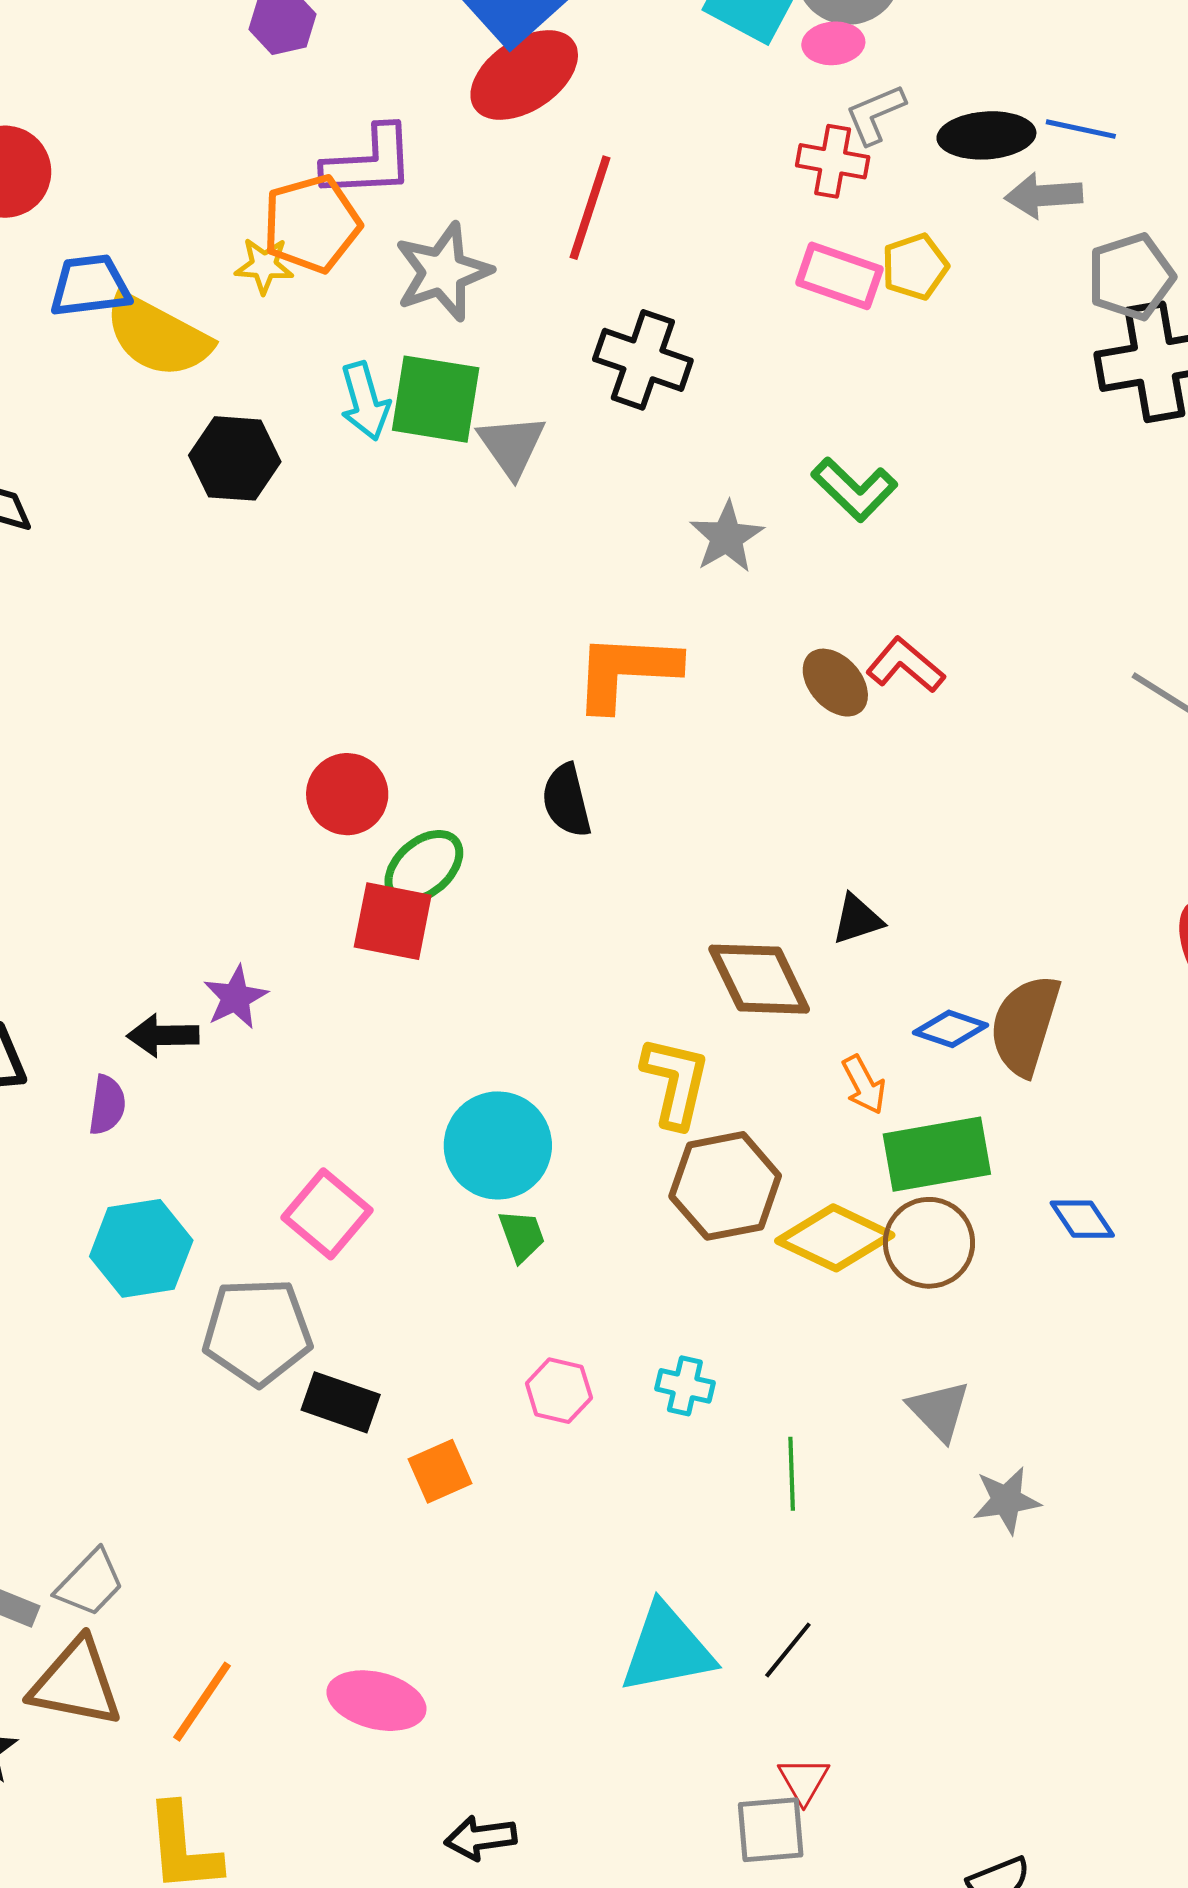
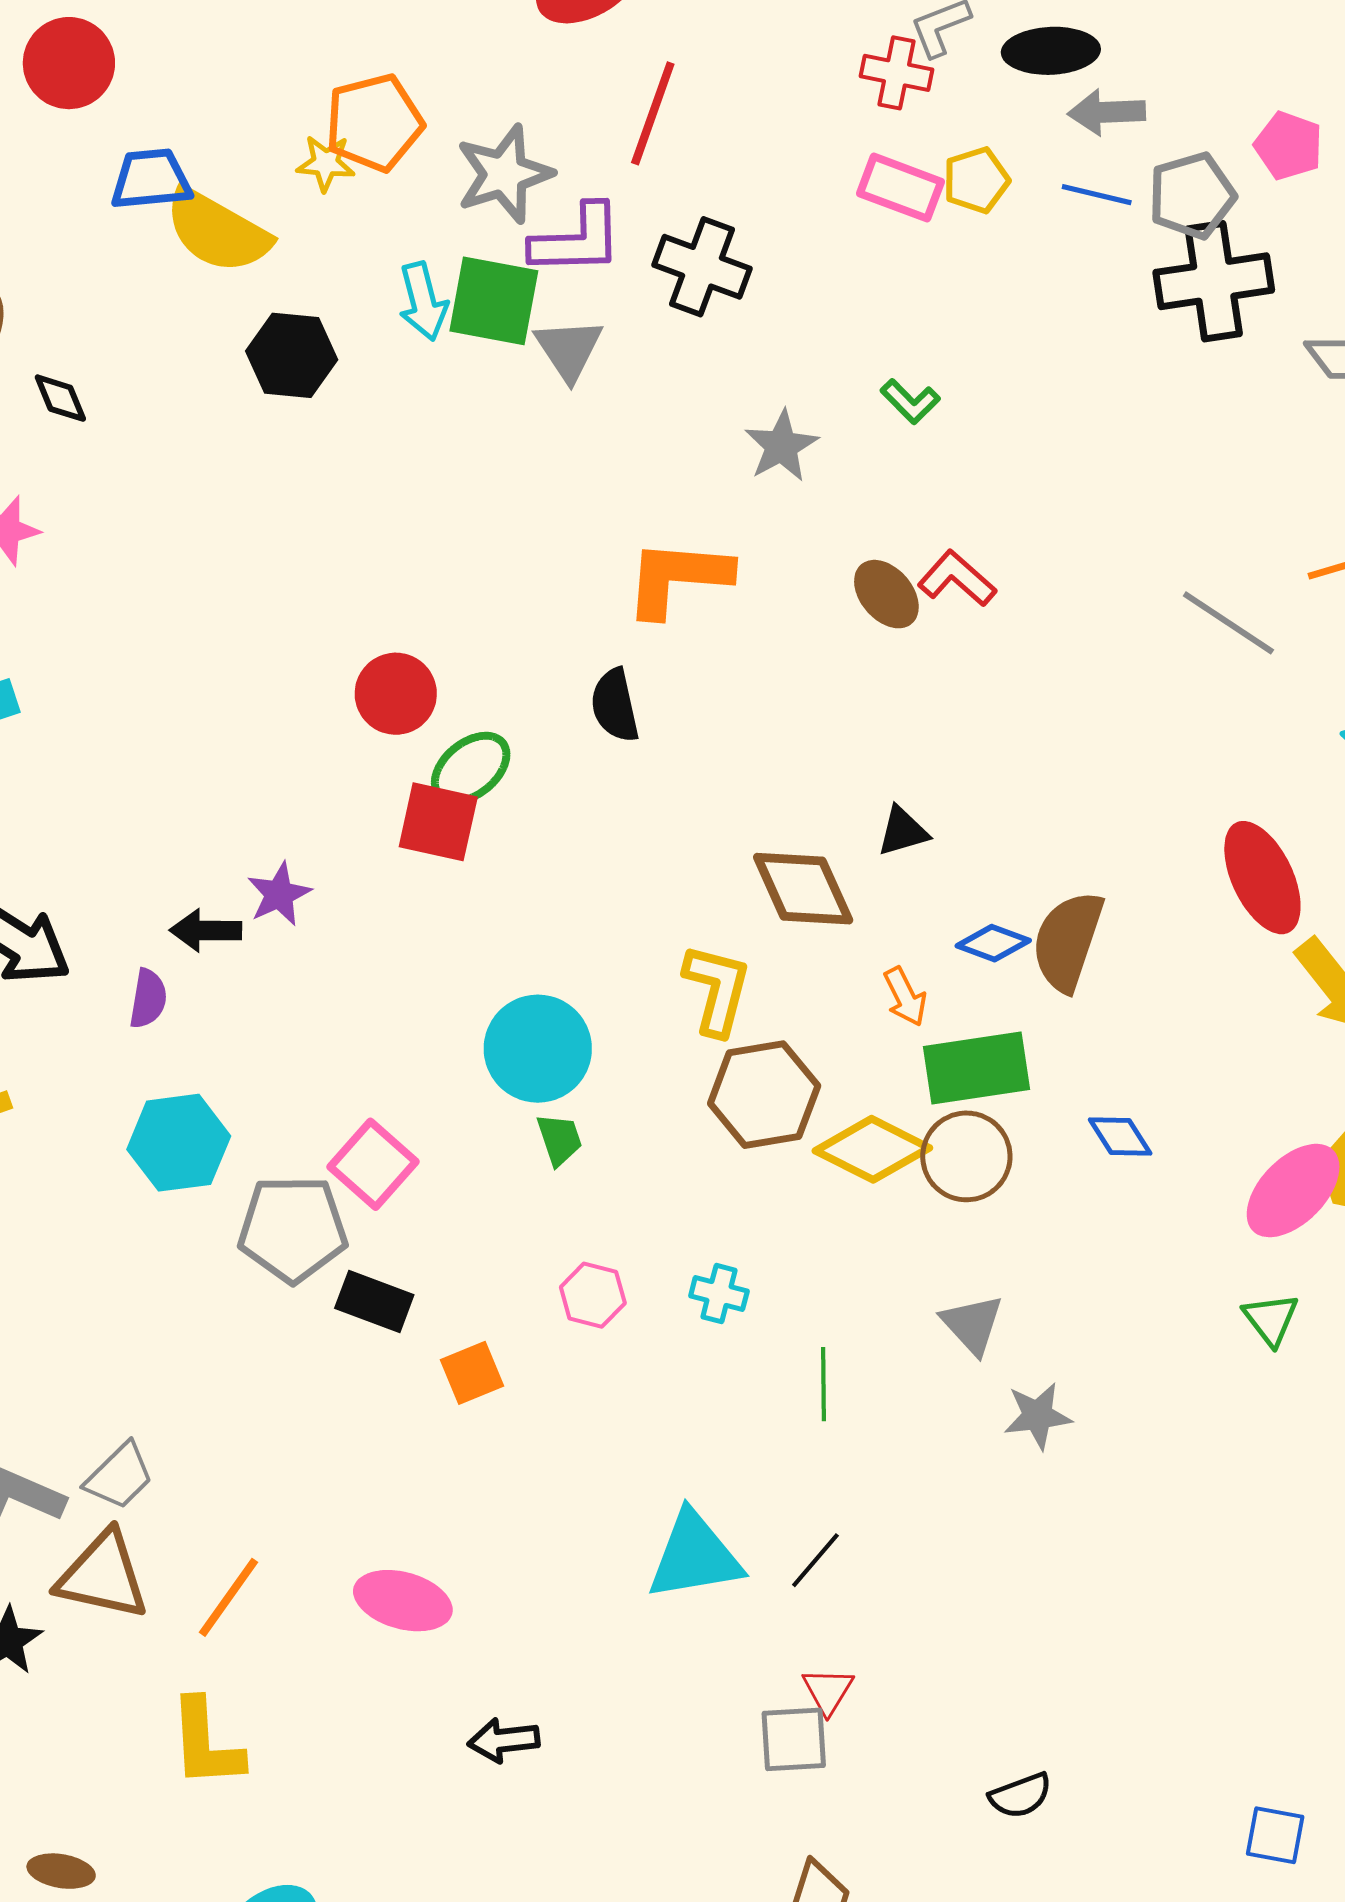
blue line: (1081, 129) -> (1097, 195), moved
purple L-shape: (369, 162) -> (577, 240), moved
green L-shape: (854, 489) -> (910, 401), size x0.7
pink square: (327, 1214) -> (373, 1164), moved

